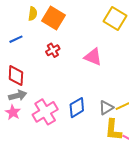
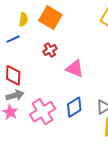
yellow semicircle: (33, 14) -> (23, 19), moved
pink triangle: (93, 57) -> (75, 69), moved

